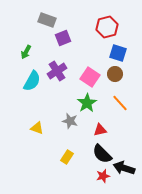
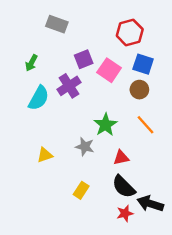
purple square: (63, 38) -> (84, 59), moved
pink square: (90, 77) -> (109, 70), moved
yellow triangle: (37, 128) -> (45, 155), turned -40

